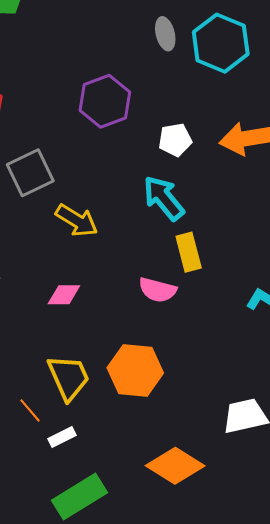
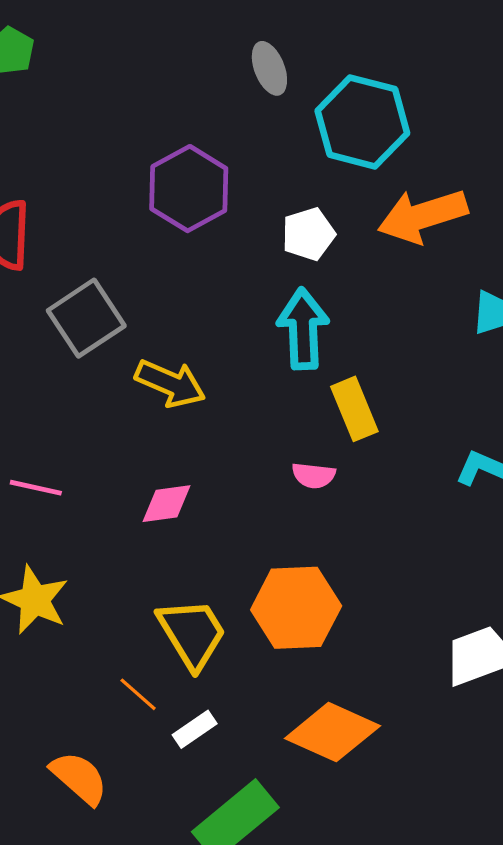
cyan hexagon: (221, 43) -> (362, 122), moved
cyan arrow: (164, 198) -> (303, 329), turned 45
pink semicircle: (158, 290) -> (314, 475), size x0.7
orange diamond: (175, 466) -> (332, 732), moved

